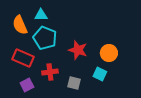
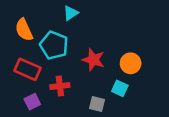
cyan triangle: (41, 15) -> (71, 13), moved, turned -32
gray square: (74, 83) -> (97, 104), moved

